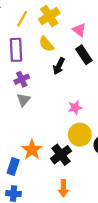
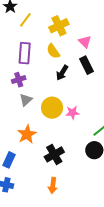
yellow line: (22, 19) -> (25, 20), moved
purple cross: (22, 79) -> (19, 80), moved
yellow circle: (80, 135) -> (52, 108), moved
orange star: (32, 150) -> (27, 134), moved

